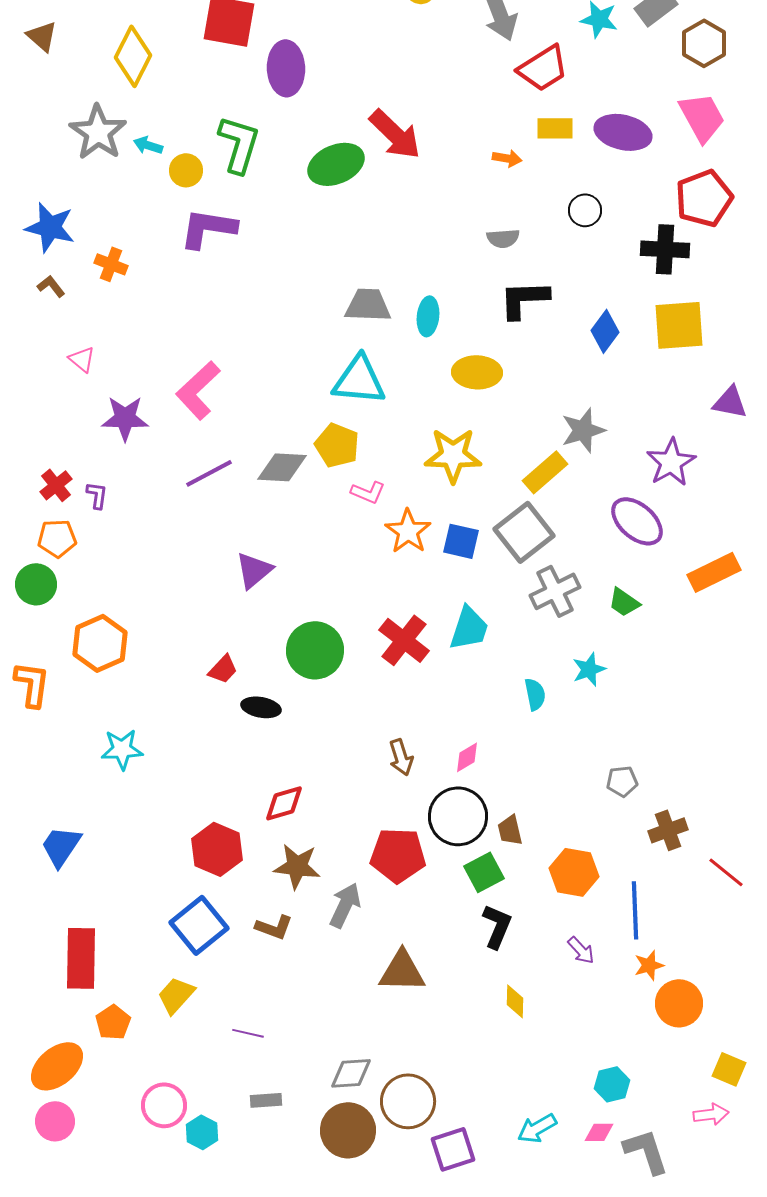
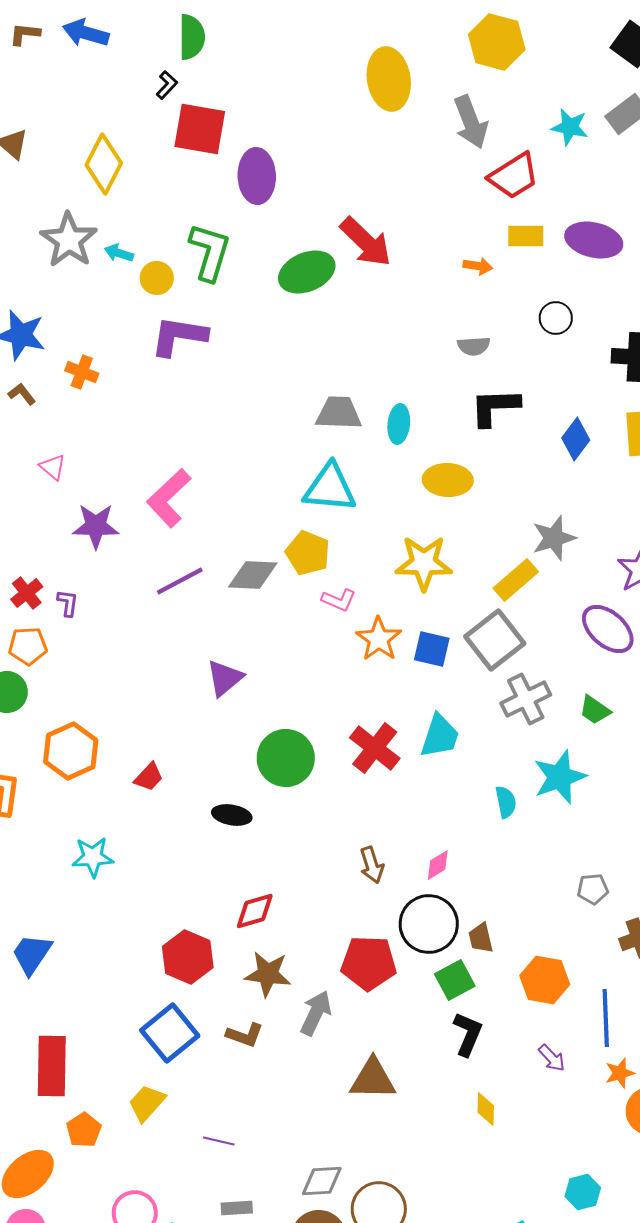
red trapezoid: (223, 669) -> (149, 777), moved
cyan star: (589, 669) -> (560, 777), size x1.6

